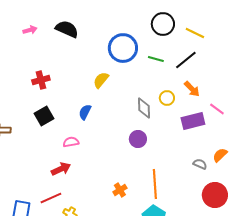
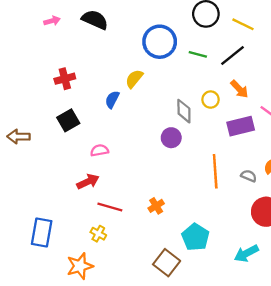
blue semicircle: (85, 112) -> (112, 100), moved
purple circle: (138, 139) -> (171, 138), moved
orange line: (155, 184) -> (215, 171), moved
red line: (51, 198) -> (110, 207), moved, turned 40

